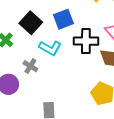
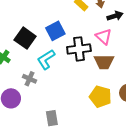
cyan L-shape: (50, 48) -> (46, 59), turned 125

